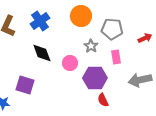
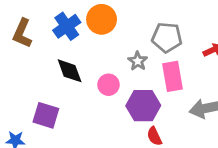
orange circle: (81, 16) -> (102, 19), moved
pink rectangle: (116, 57) -> (172, 76), size x1.5

